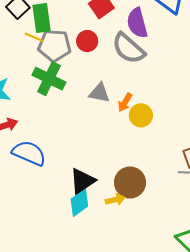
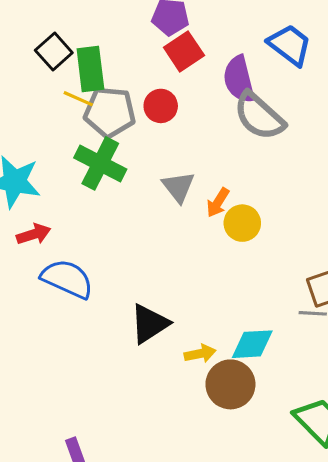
gray semicircle: (129, 48) -> (259, 116), moved
gray triangle: (99, 93) -> (178, 187), turned 40
brown circle: (130, 182) -> (230, 384), moved
cyan diamond: (79, 203) -> (252, 344), moved, turned 32

